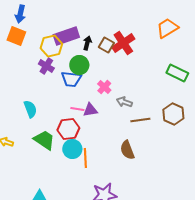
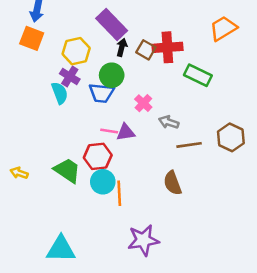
purple rectangle: (66, 36) -> (112, 24), moved, turned 65
red cross: (123, 43) -> (167, 47), turned 30
green rectangle: (177, 73) -> (198, 75), moved
cyan semicircle: (30, 109) -> (60, 93), moved

